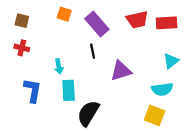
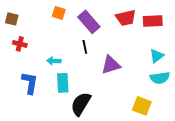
brown square: (22, 21) -> (12, 19), moved
cyan arrow: (59, 66) -> (54, 61), turned 104
cyan semicircle: (162, 89) -> (160, 78), moved

